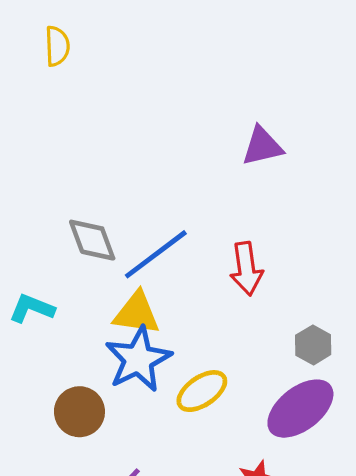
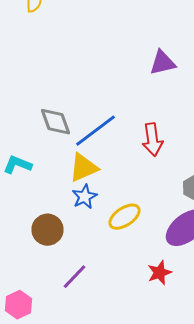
yellow triangle: (137, 313) -> (84, 168), turned -32
blue star: (138, 359) -> (84, 197), size x0.6

